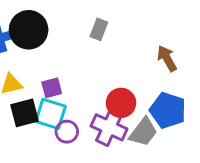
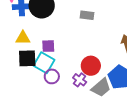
gray rectangle: (99, 29) -> (87, 15), turned 64
purple cross: (109, 127) -> (80, 80), size x0.6

